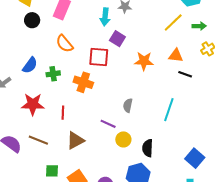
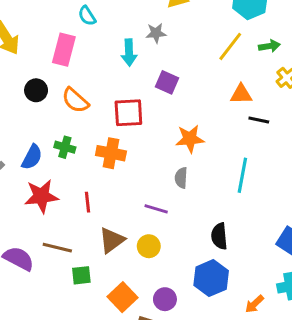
black circle: (32, 20) -> (36, 90), moved
purple square: (117, 39) -> (167, 82), moved
orange star: (144, 61) -> (190, 139), moved
blue semicircle: (30, 65) -> (32, 157), moved
green cross: (53, 74) -> (65, 147), turned 32
yellow circle: (123, 139) -> (149, 246), moved
green square: (52, 171) -> (81, 275), moved

